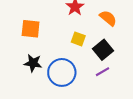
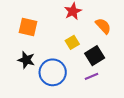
yellow square: (78, 39) -> (72, 42), turned 32

